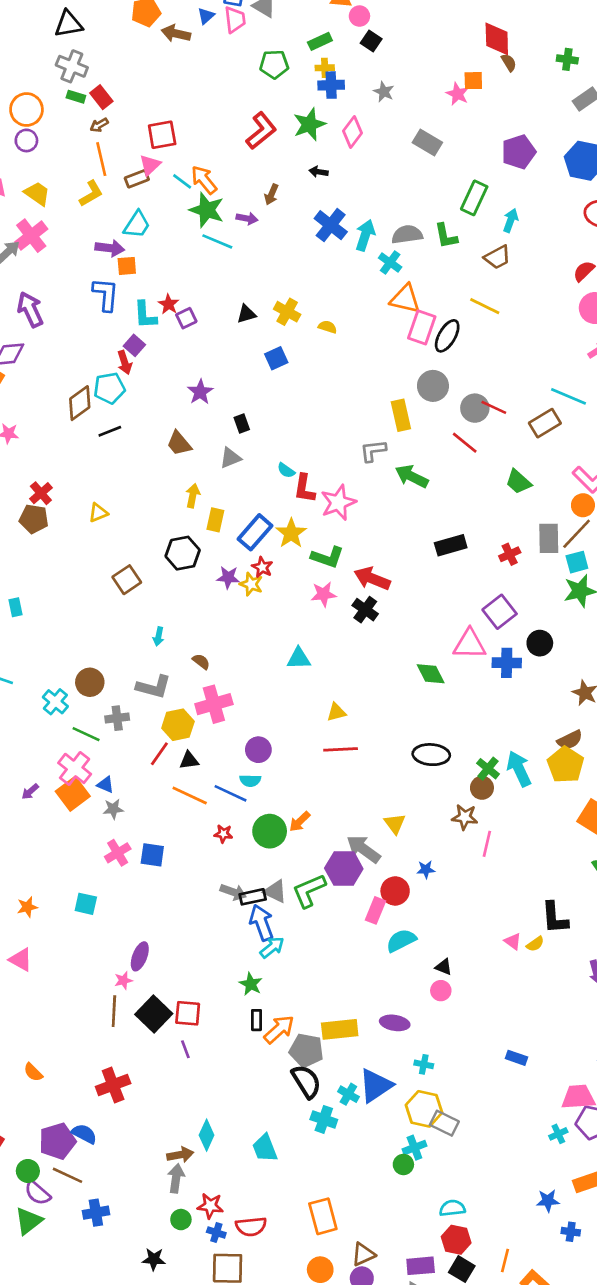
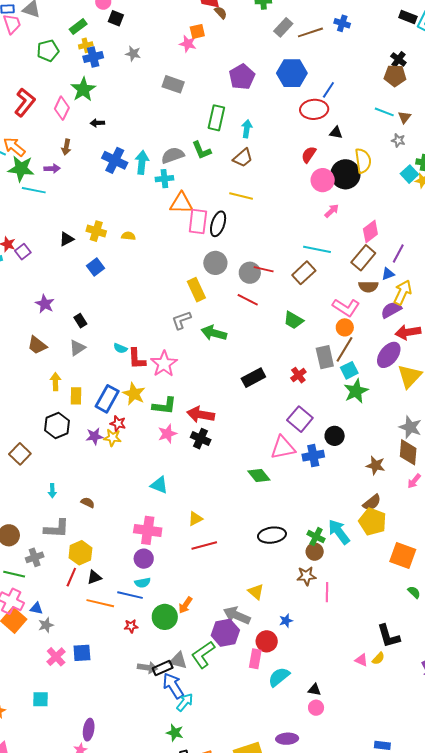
red L-shape: (261, 131) -> (25, 102), moved
pink diamond: (352, 132) -> (62, 108), moved
cyan cross: (390, 262) -> (164, 179), turned -30
cyan triangle: (299, 658) -> (159, 485), turned 36
pink cross: (214, 704) -> (148, 530), moved, turned 36

